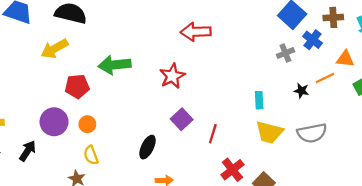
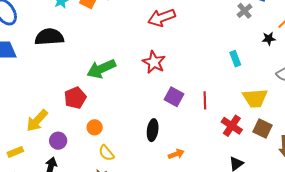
yellow arrow: (54, 49) -> (37, 120), moved
purple circle: (54, 122) -> (58, 141), moved, size x0.7
yellow trapezoid: (269, 132) -> (255, 98), moved

